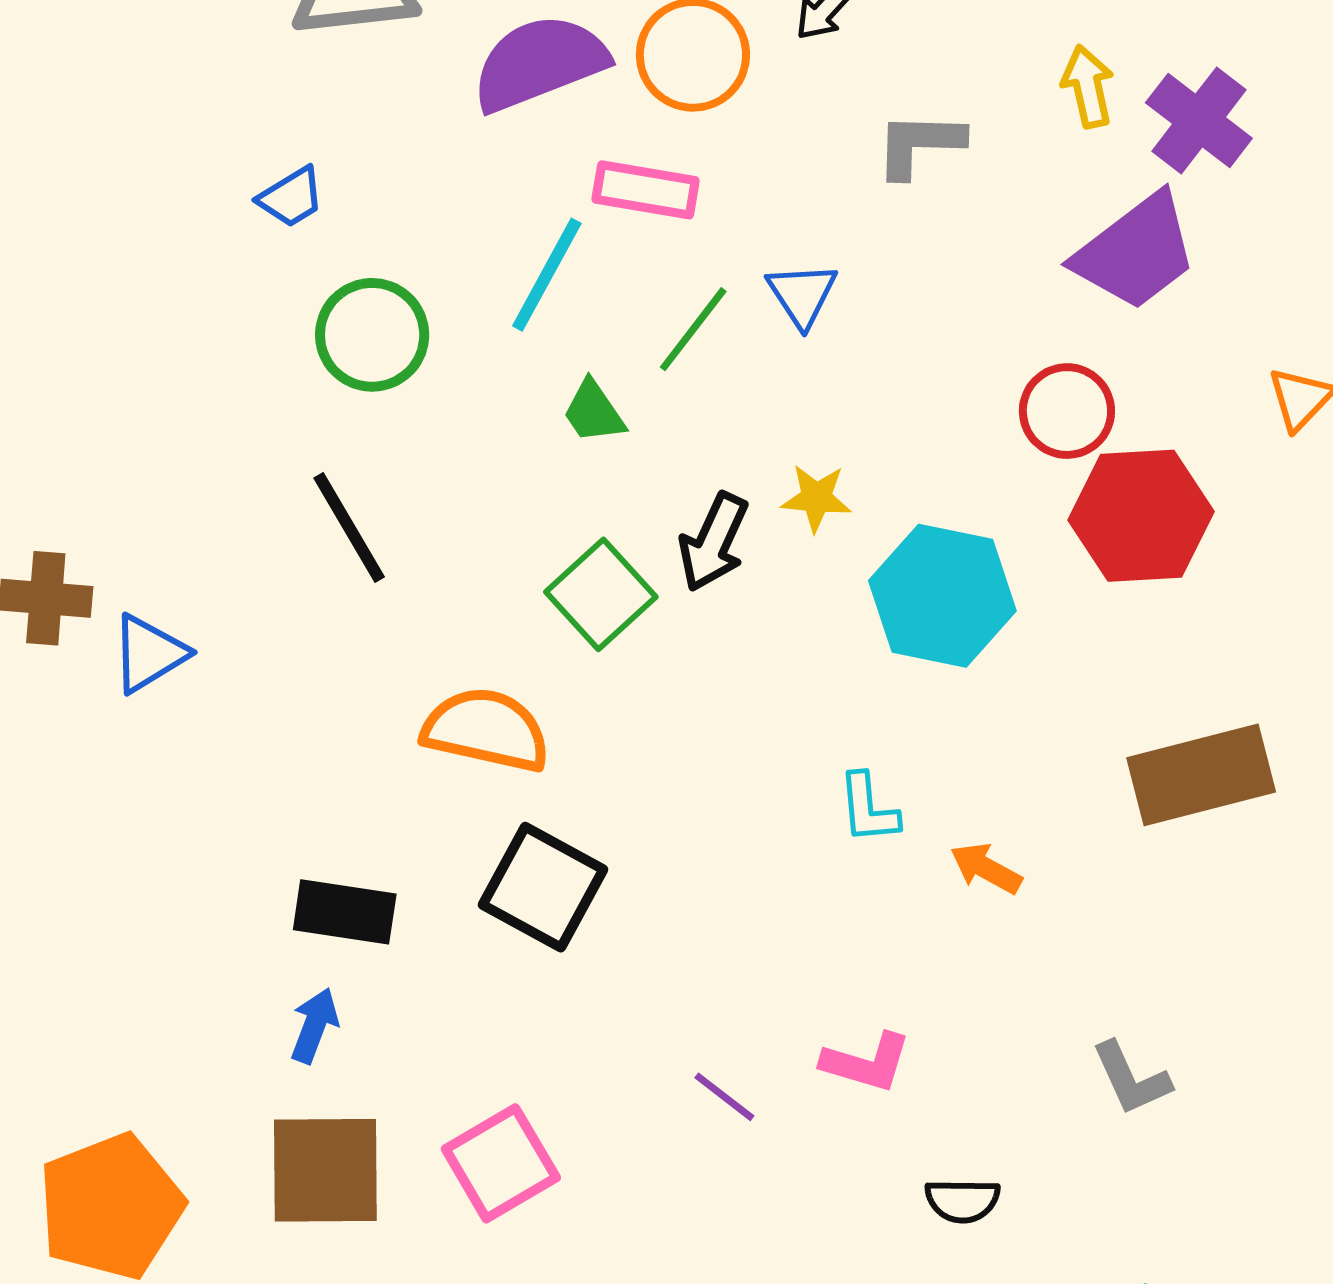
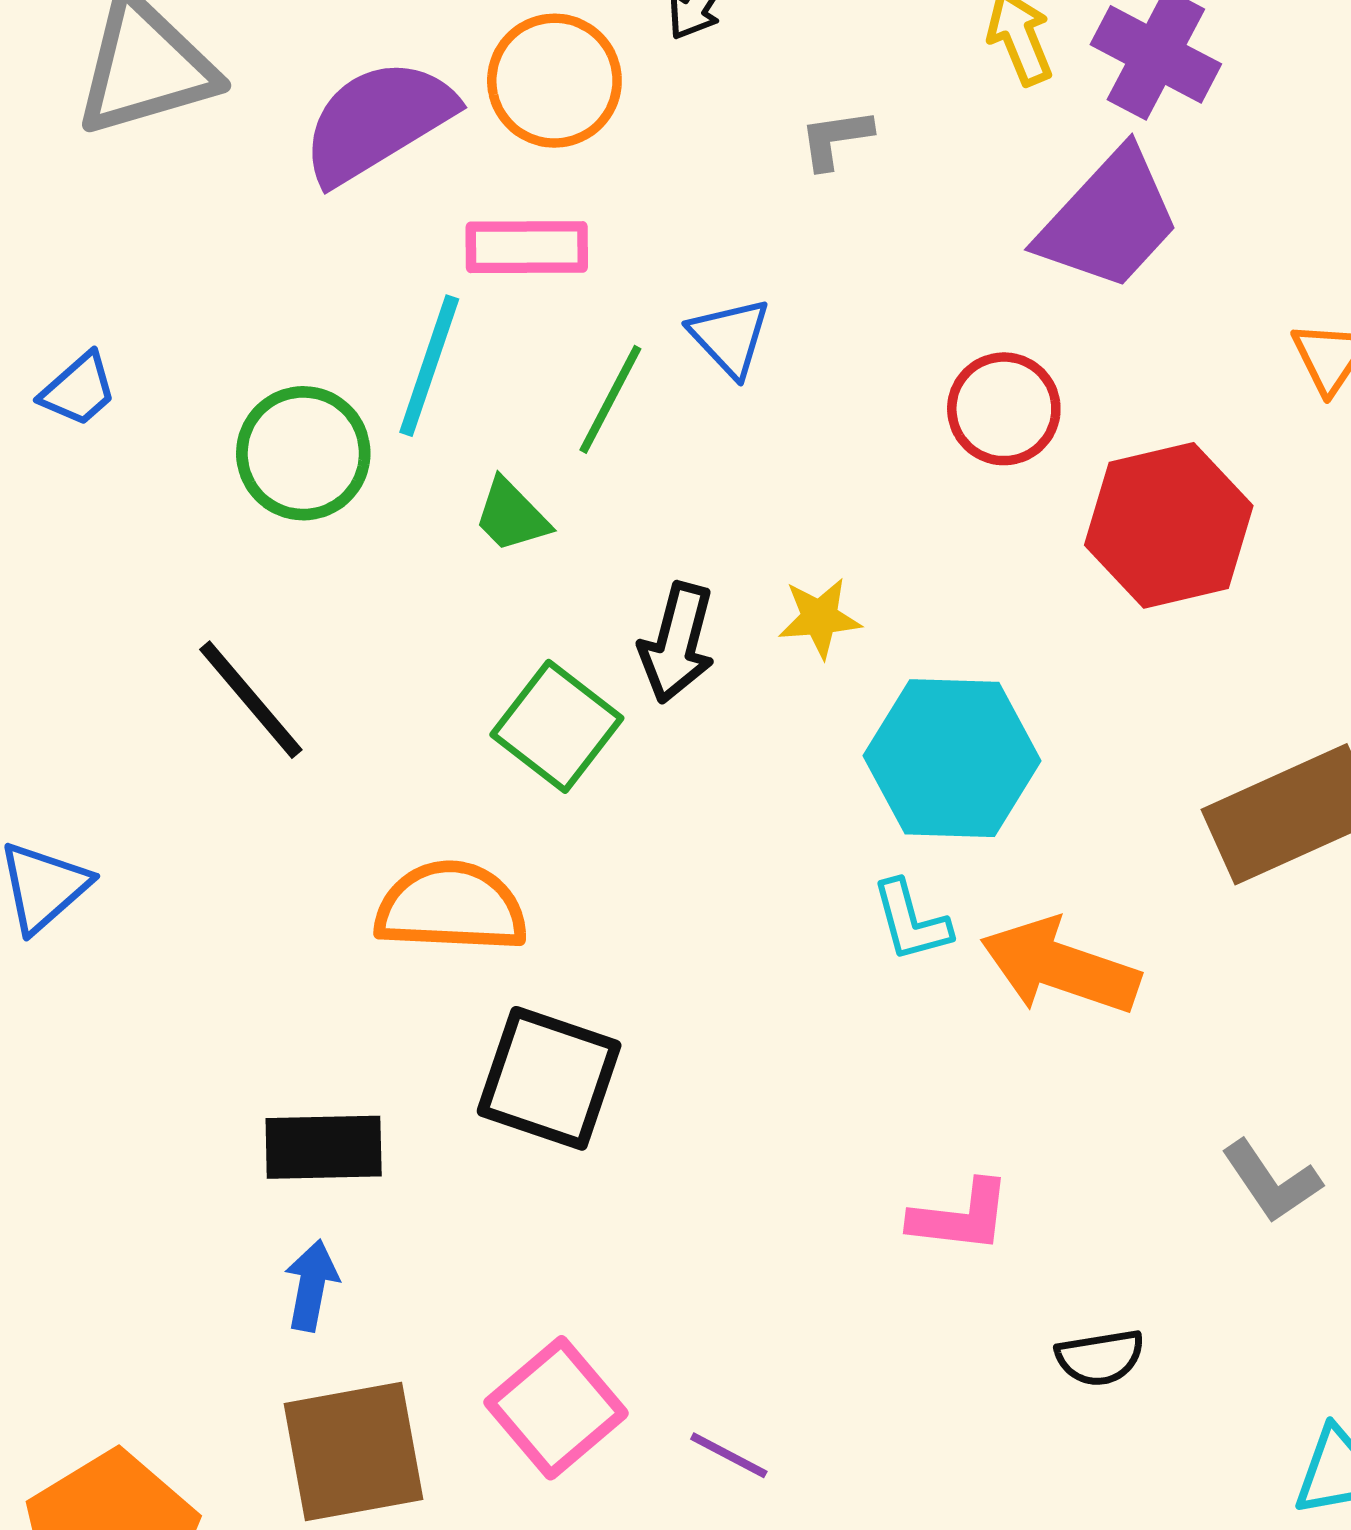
gray L-shape: (919, 144) -> (836, 139), size x0.7
blue trapezoid: (291, 197) -> (78, 390), moved
green circle: (372, 335) -> (303, 453), moved
red circle: (1067, 411) -> (1004, 409), moved
yellow star: (816, 498) -> (820, 618), moved
cyan hexagon: (942, 596) -> (952, 758), moved
orange arrow: (986, 868) -> (1060, 967), size x1.8
purple line: (724, 1097) -> (729, 1455), moved

